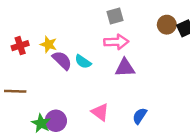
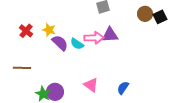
pink arrow: (116, 42) -> (94, 38), moved
red cross: (20, 46) -> (26, 31), turned -32
purple triangle: (125, 68) -> (110, 35), moved

